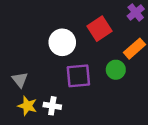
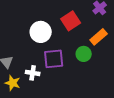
white cross: (52, 106) -> (33, 73), moved

